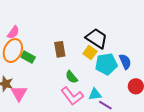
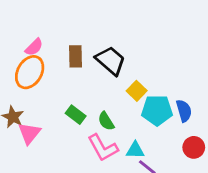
black trapezoid: (97, 38) -> (111, 61), moved
brown rectangle: (60, 49) -> (76, 56), moved
green rectangle: (28, 57) -> (76, 115), moved

